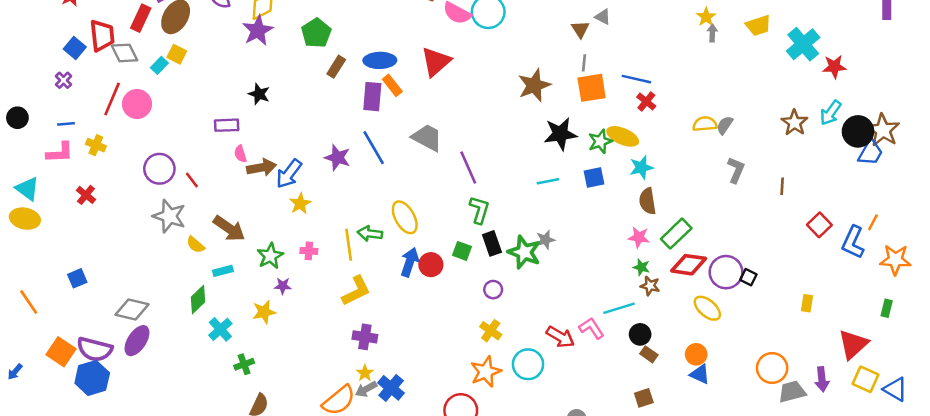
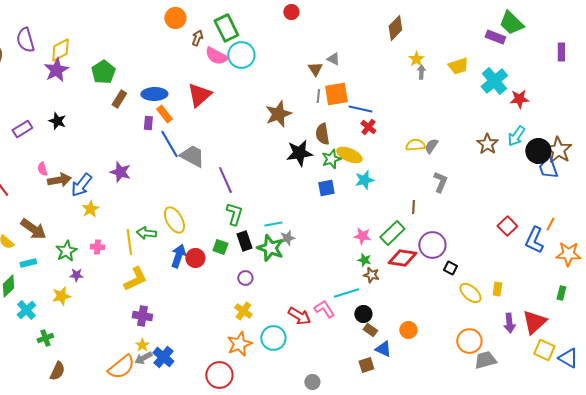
orange square: (592, 88) -> (336, 94), moved
purple rectangle: (372, 97) -> (148, 123), size x0.6
purple rectangle: (227, 125) -> (22, 129), moved, turned -30
blue line: (374, 148) -> (169, 144), moved
blue trapezoid: (870, 153) -> (548, 168), turned 130
cyan line: (548, 181) -> (273, 224), moved
brown line: (782, 186) -> (413, 207), moved
brown semicircle: (648, 201) -> (322, 134), moved
purple circle: (726, 272) -> (432, 245), moved
yellow ellipse: (707, 308) -> (470, 293), moved
blue triangle: (700, 374) -> (383, 349), moved
purple arrow: (822, 379) -> (509, 323), moved

